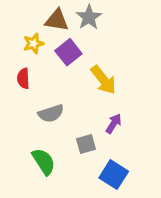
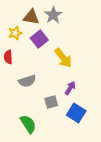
green semicircle: (44, 162) -> (28, 124), moved
blue square: (114, 175) -> (76, 113), moved

